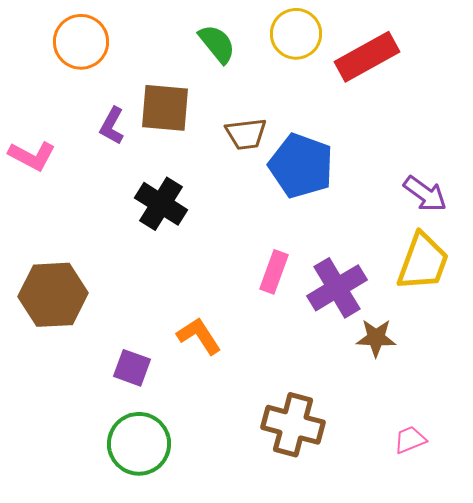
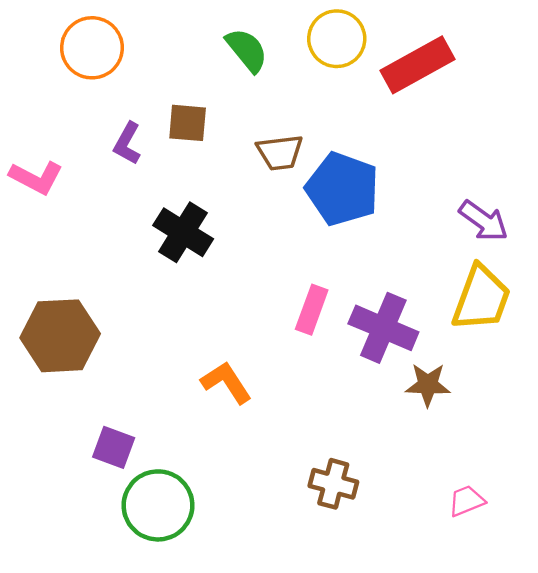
brown square: (165, 108) -> (188, 123), size x0.7
purple cross: (337, 288) -> (383, 328), turned -36
purple square: (132, 368) -> (114, 447), moved
brown cross: (293, 425) -> (333, 484), size x0.7

